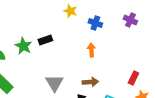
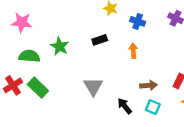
black rectangle: (45, 40) -> (100, 40), moved
brown arrow: (90, 82) -> (148, 85), moved

